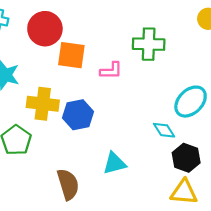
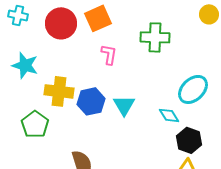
orange square: (71, 55) -> (98, 18), moved, turned -32
pink L-shape: (111, 71) -> (109, 54), moved, turned -80
cyan triangle: (114, 163) -> (124, 105), moved, turned -45

